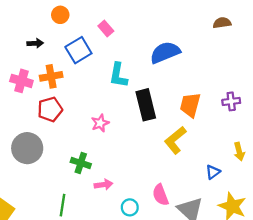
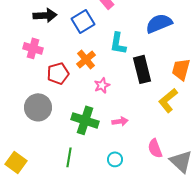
black arrow: (35, 43) -> (45, 15), size x1.6
orange cross: (51, 76) -> (86, 59), moved, turned -30
green cross: (81, 163) -> (85, 120), size x1.5
pink arrow: (104, 185) -> (120, 121), moved
cyan circle: (130, 207) -> (115, 159), moved

